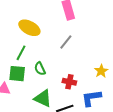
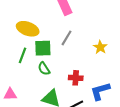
yellow star: (101, 71) -> (100, 47), moved
green square: (17, 74) -> (43, 48), moved

